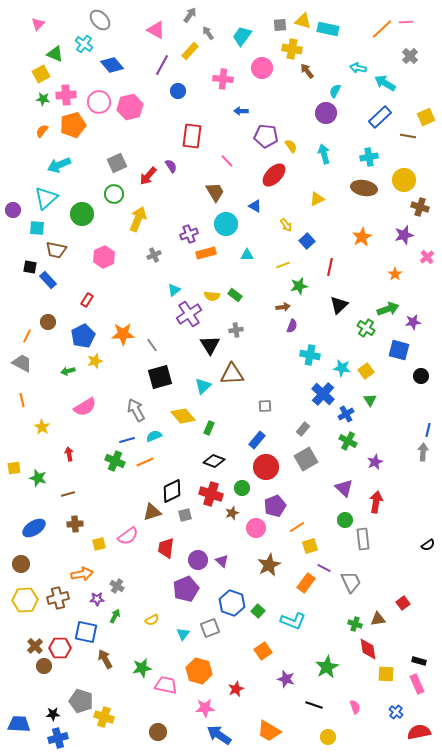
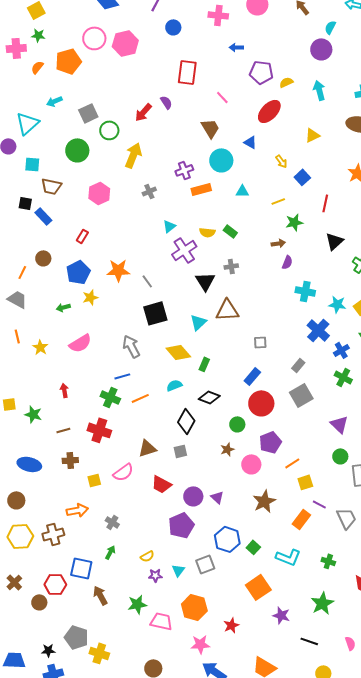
pink cross: (66, 95) -> (16, 48), moved
yellow semicircle: (291, 146) -> (286, 82), turned -80
gray square: (117, 163) -> (88, 113), moved
cyan arrow: (59, 165) -> (54, 101), size x0.7
cyan triangle: (46, 198) -> (27, 123), moved
yellow star: (42, 427) -> (40, 347), moved
cyan semicircle: (154, 436) -> (174, 385), moved
black diamond: (172, 491) -> (186, 421), moved, turned -35
red cross: (211, 494) -> (99, 430), moved
blue ellipse: (34, 528) -> (29, 464), turned 45
red trapezoid: (166, 548) -> (161, 484), turned -70
purple star: (97, 599) -> (155, 575), moved
green cross: (355, 624) -> (328, 561), moved
brown cross: (35, 646) -> (14, 582), moved
orange square: (263, 651) -> (258, 587), size x1.4

